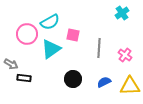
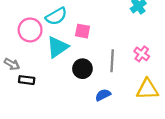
gray line: (99, 48) -> (112, 61), moved
black circle: (73, 79) -> (82, 69), moved
blue semicircle: (104, 82) -> (103, 95), moved

